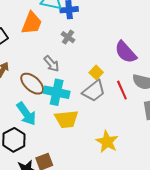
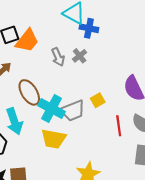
orange trapezoid: (32, 23) -> (27, 41), moved
gray arrow: (52, 64) -> (58, 57), moved
gray trapezoid: (94, 91) -> (73, 111), moved

